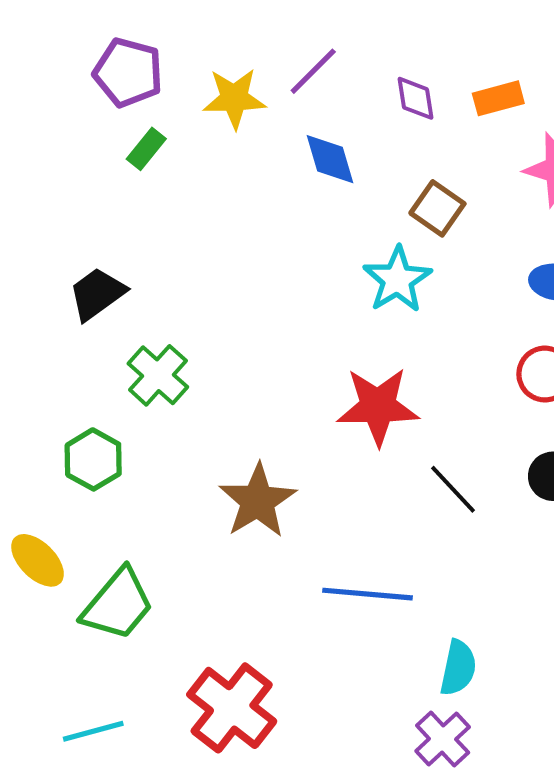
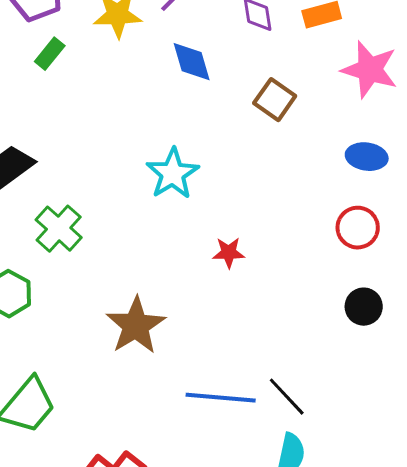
cyan star: (397, 280) -> (173, 174), moved
red star: (378, 406) -> (229, 253), size x0.5
black line: (453, 489) -> (287, 397), moved

